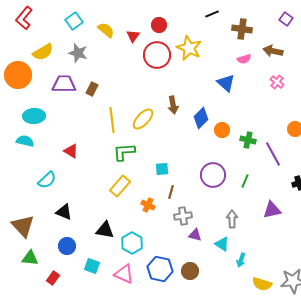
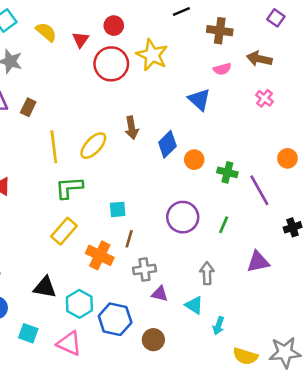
orange cross: (148, 205) -> (100, 255), size x1.5
blue hexagon: (160, 269) -> (115, 319), moved

